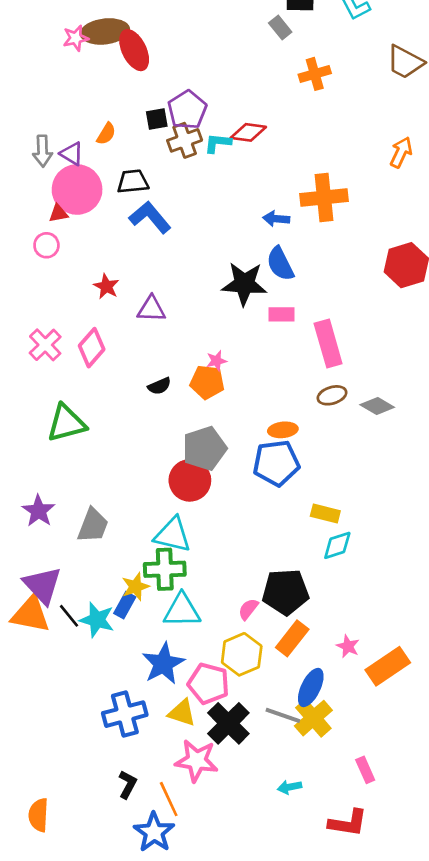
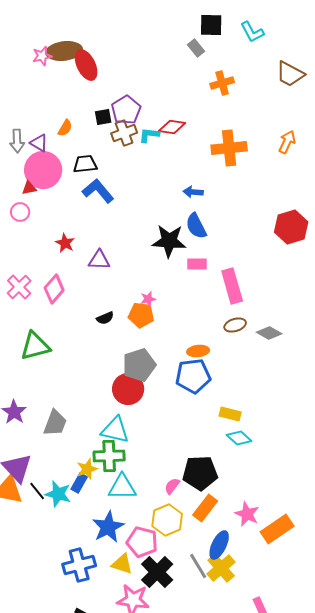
orange cross: (324, 197) -> (229, 148), moved
cyan diamond: (337, 545) -> (239, 438), turned 60
pink star: (348, 646) -> (247, 514), size x1.4
gray line: (283, 715) -> (198, 566), turned 40

